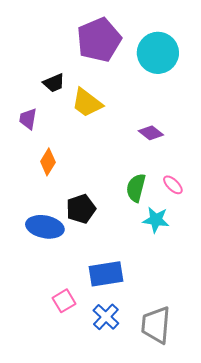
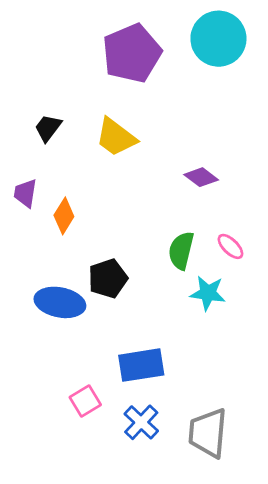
cyan circle: (158, 53) -> (218, 39), moved
black trapezoid: (54, 83) -> (48, 128), moved, turned 150
purple trapezoid: (28, 119) -> (25, 193), moved

